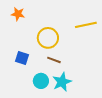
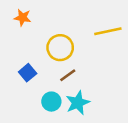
blue square: (22, 58) -> (28, 73), turned 32
brown line: (54, 60) -> (68, 75), turned -56

